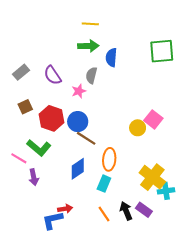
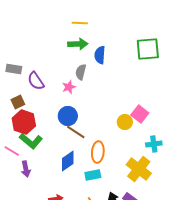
gray rectangle: (21, 72) -> (14, 69), turned 49
purple semicircle: (53, 75) -> (36, 81), moved
red hexagon: (51, 118) -> (24, 122), moved
cyan rectangle: (104, 184) -> (93, 175), turned 56
cyan cross: (166, 191) -> (154, 144), moved

